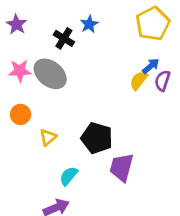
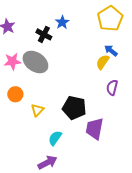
blue arrow: (151, 66) -> (111, 51), turned -96
purple semicircle: (162, 81) -> (112, 88), moved

